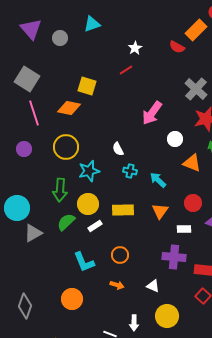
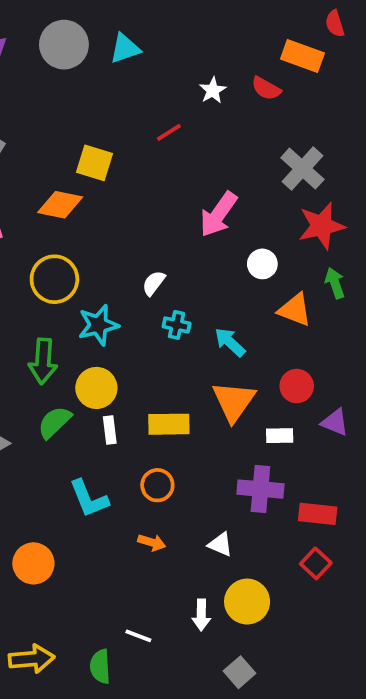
cyan triangle: (92, 24) -> (125, 48), moved
orange rectangle: (196, 30) -> (302, 56), turned 65
gray circle: (60, 38) -> (64, 45), moved, size x1.6
white star: (135, 48) -> (213, 90), moved
white semicircle: (118, 149) -> (154, 283), turned 64
yellow rectangle: (123, 210) -> (169, 424), moved
orange triangle: (160, 211) -> (234, 401), size x1.4
white rectangle: (95, 226) -> (110, 430), turned -64
orange circle: (72, 299) -> (33, 563), moved
white arrow: (134, 323) -> (201, 615), moved

